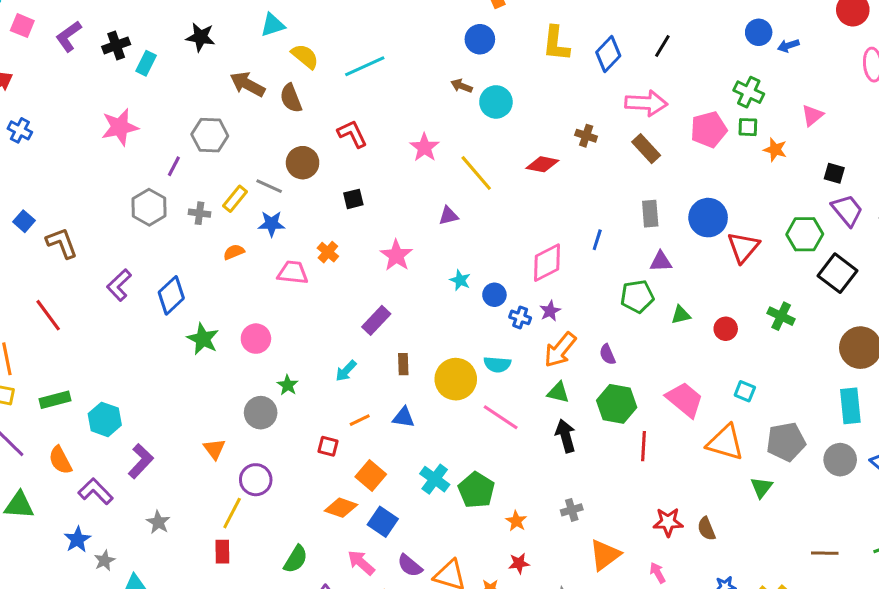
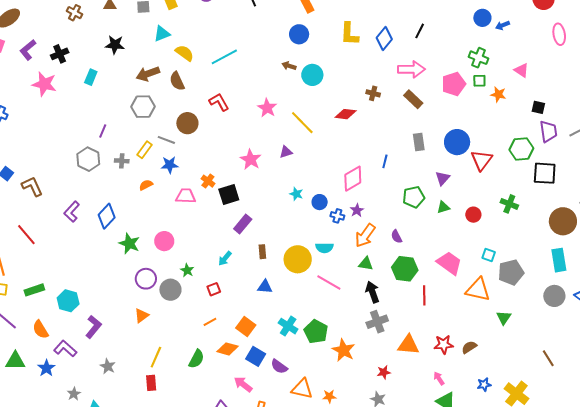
cyan rectangle: (146, 63) -> (91, 77), moved
brown arrow: (248, 84) -> (148, 74), turned -45
pink triangle: (812, 115) -> (521, 70), turned -42
pink star: (120, 127) -> (44, 84), moved, turned 30
gray hexagon: (210, 135) -> (143, 107), moved
black square: (353, 199) -> (229, 194), moved, size x1.5
purple trapezoid: (847, 210) -> (548, 131), turned 35
pink star: (396, 255) -> (251, 159), moved
purple triangle: (661, 262) -> (443, 178), moved, turned -42
black square: (838, 273) -> (545, 173), turned -30
orange line: (360, 420) -> (210, 322), moved
gray pentagon: (786, 442) -> (511, 272), moved
red square: (328, 446) -> (214, 289), moved, turned -32
orange triangle: (214, 449) -> (142, 316), turned 35
purple circle: (256, 480) -> (146, 279), moved
gray cross: (572, 510) -> (377, 322), moved, size x1.5
orange star: (516, 521) -> (344, 350), size x1.6
brown semicircle: (706, 529) -> (469, 347), turned 84
blue star: (77, 539) -> (46, 368), moved
brown line: (825, 553) -> (548, 358), turned 60
orange triangle: (605, 555) -> (408, 345), moved, turned 45
green semicircle: (296, 559) -> (196, 359), moved
red star: (519, 563) -> (384, 372), moved
purple semicircle: (410, 566) -> (279, 367), moved

